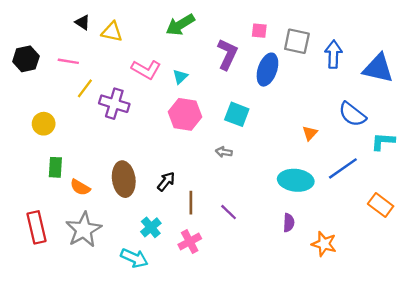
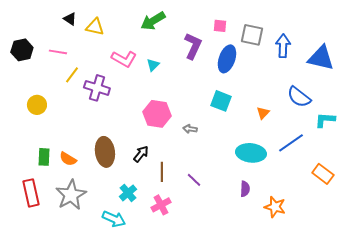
pink hexagon: (185, 114) -> (157, 114), moved
cyan square: (237, 114) -> (221, 101), moved
green rectangle: (55, 167) -> (44, 157), moved

